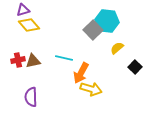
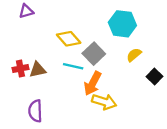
yellow diamond: (29, 25) -> (69, 39), moved
gray square: (93, 30) -> (94, 54), moved

